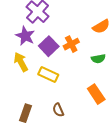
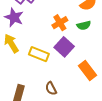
purple square: (49, 46) -> (64, 47), moved
green semicircle: (98, 59) -> (84, 25), moved

